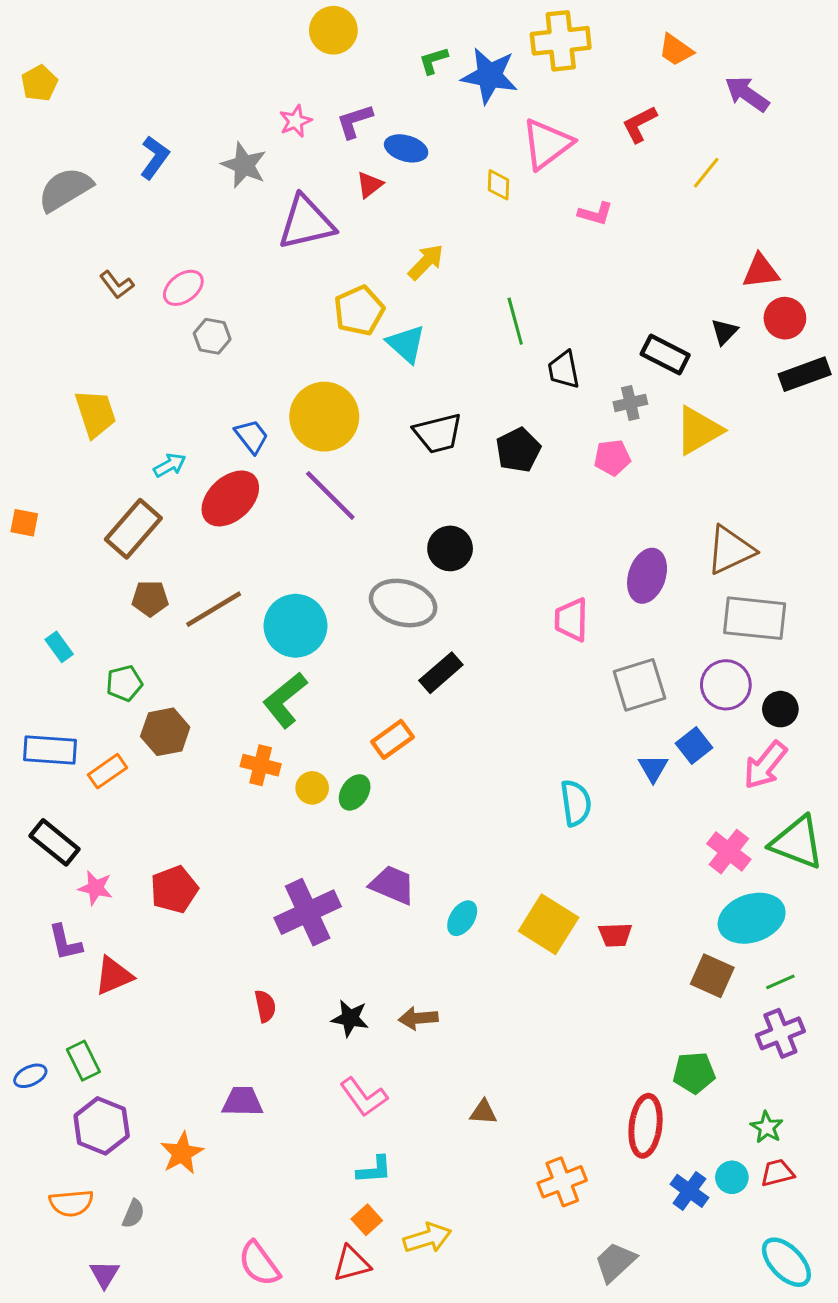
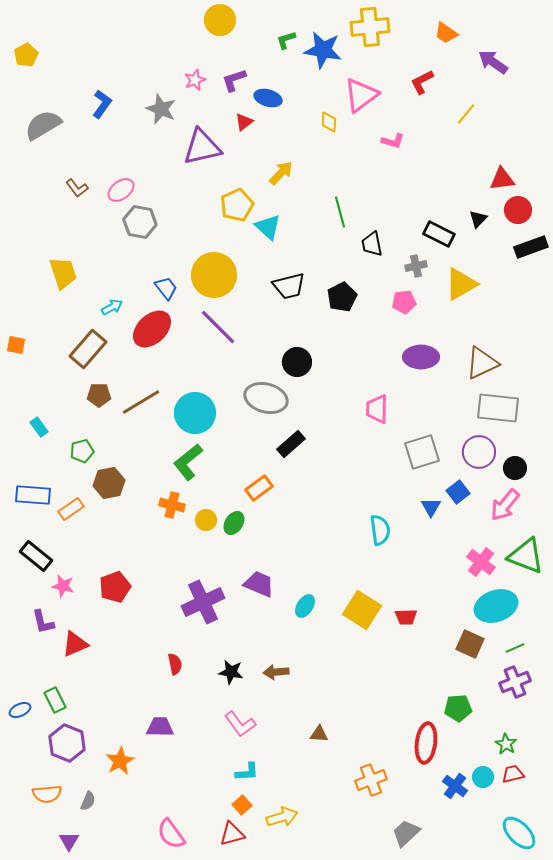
gray hexagon: (212, 336) -> (140, 222), size x1.4
purple ellipse: (647, 576) -> (421, 357), moved, turned 72

